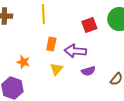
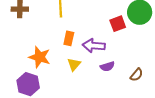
red square: (89, 25) -> (118, 24), moved
orange star: (23, 62) -> (40, 57), size x1.5

